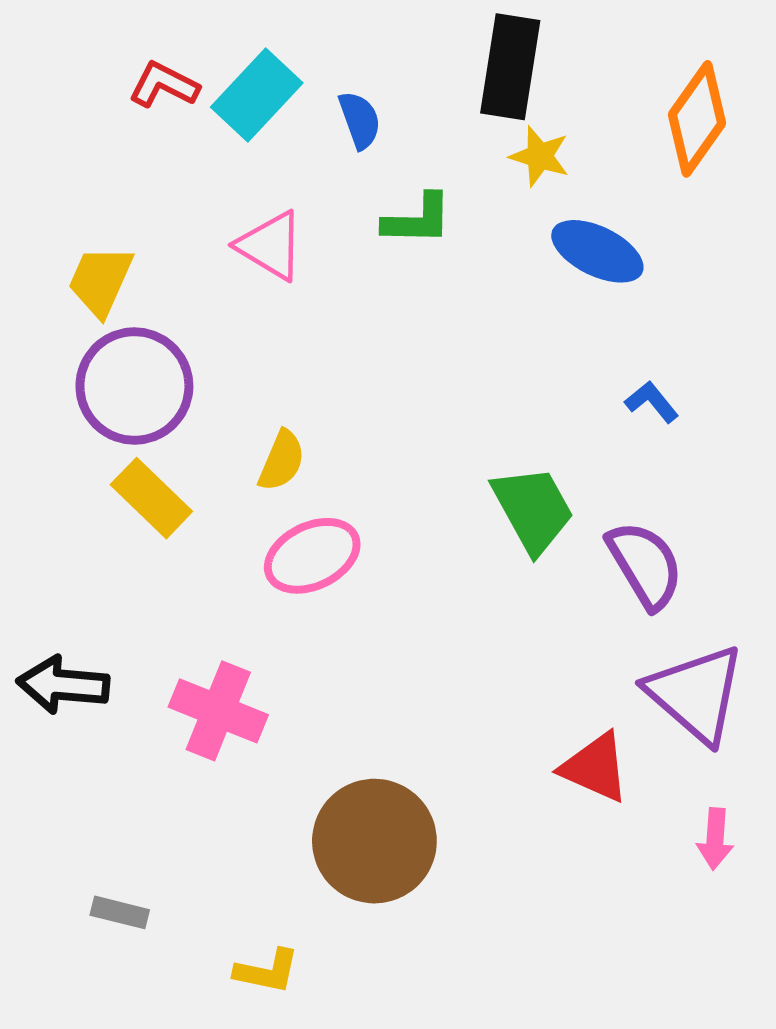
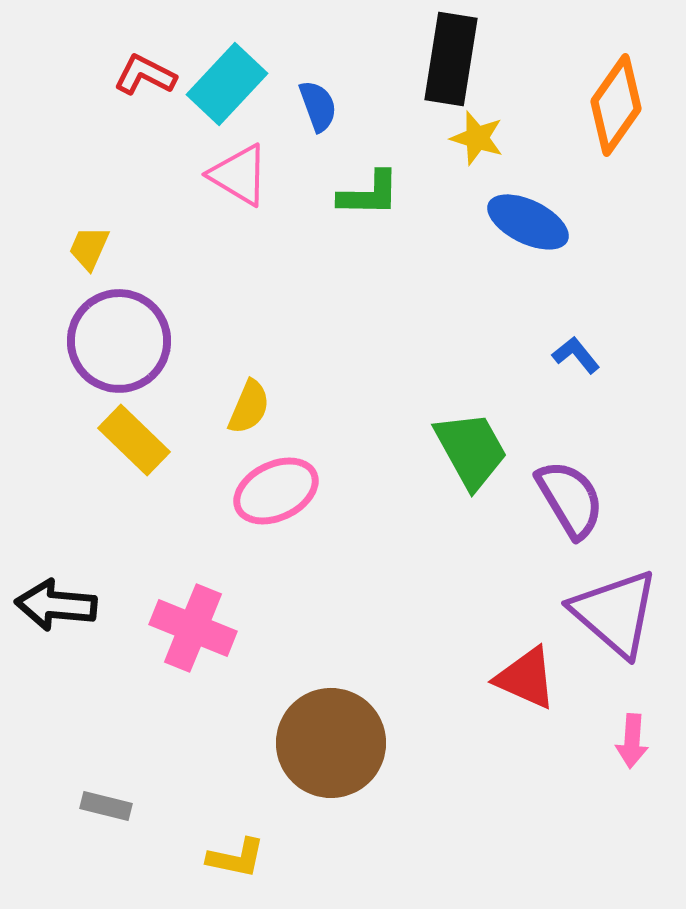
pink triangle: (270, 246) -> (239, 175), moved
yellow trapezoid: (100, 281) -> (89, 248), size x0.7

